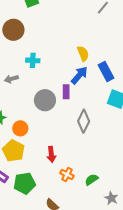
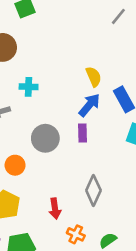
purple rectangle: (66, 92) -> (82, 133), moved
gray diamond: (84, 121) -> (93, 190), moved
orange circle: (20, 128) -> (15, 165), moved

